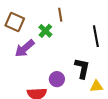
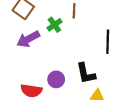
black L-shape: (82, 68) -> (86, 73), turned 145

